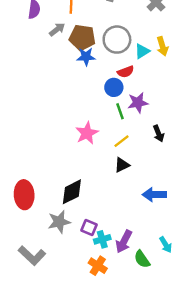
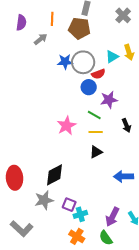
brown pentagon: (82, 38) -> (79, 28), moved
gray circle: (117, 40) -> (83, 62), moved
green line: (120, 111) -> (94, 115), moved, turned -40
yellow line: (122, 141) -> (96, 132), turned 40
purple arrow: (124, 241) -> (112, 217), moved
green semicircle: (142, 259) -> (106, 238), moved

